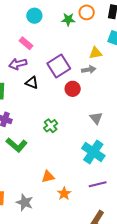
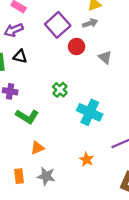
black triangle: (32, 83) -> (20, 56), moved
gray triangle: (96, 118) -> (105, 57), moved
cyan cross: (93, 152) -> (90, 112), moved
orange triangle: (48, 177) -> (37, 148), moved

